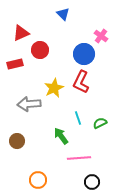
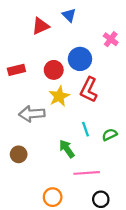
red triangle: (21, 33) -> (41, 26), moved
red circle: (40, 50) -> (54, 70), moved
blue circle: (84, 54) -> (80, 59), moved
orange circle: (38, 180) -> (53, 197), moved

